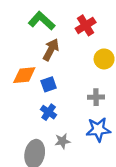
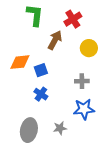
green L-shape: (42, 21) -> (35, 15), turned 55
brown arrow: (51, 50) -> (55, 40), moved
gray star: (62, 141) -> (60, 128), moved

